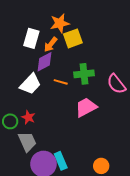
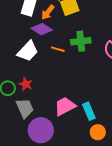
purple diamond: (45, 62) -> (42, 29), turned 60
pink trapezoid: (86, 107) -> (65, 106), moved
cyan rectangle: (61, 161) -> (89, 111), moved

